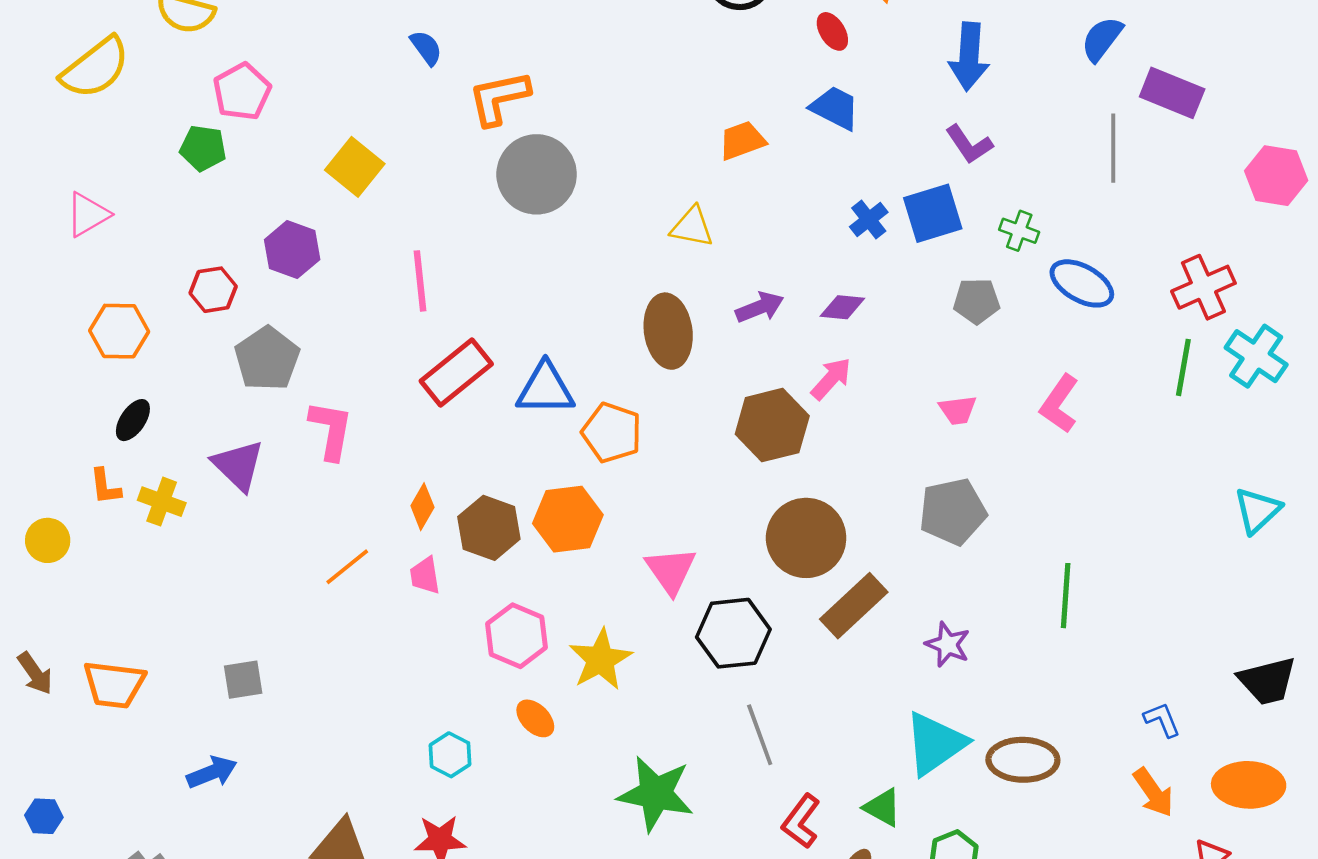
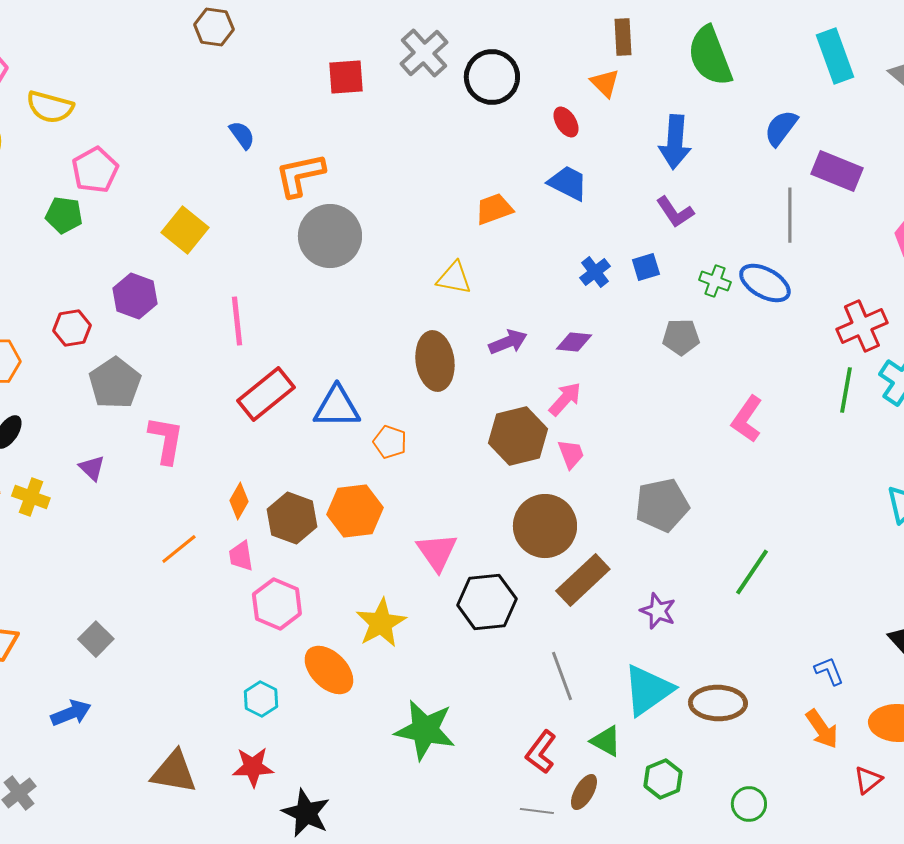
blue square: (933, 213) -> (646, 267), size x0.6
blue ellipse: (1082, 283) -> (765, 283), moved
pink trapezoid: (958, 410) -> (571, 454), moved, turned -104
orange pentagon: (612, 433) -> (390, 442), size x0.7
purple triangle: (238, 465) -> (92, 468), size x0.6
green line: (1066, 596) -> (752, 572), turned 30
pink hexagon: (516, 636) -> (277, 604), moved
gray square: (243, 680) -> (96, 639), turned -36
orange ellipse: (535, 718) -> (329, 670), size x1.6
gray line: (760, 735) -> (562, 676), moved

